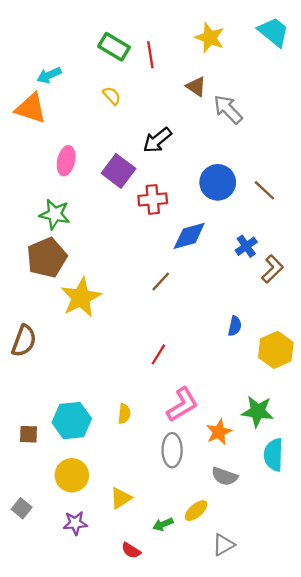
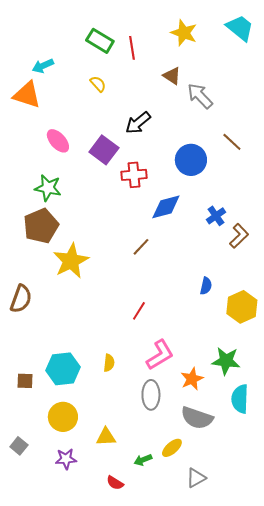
pink ellipse: (66, 161) -> (58, 141), turned -55
brown line: (264, 190) -> (232, 142), moved
gray semicircle: (225, 476) -> (197, 418), size x1.4
yellow triangle: (121, 498) -> (106, 437), turned 30

